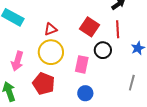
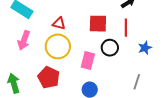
red square: (90, 27) -> (98, 24), turned -36
red triangle: (51, 29) -> (59, 23), turned 32
pink arrow: (17, 61) -> (24, 40), moved

